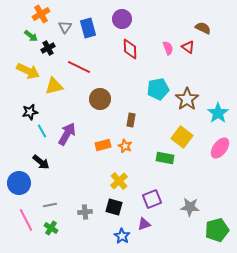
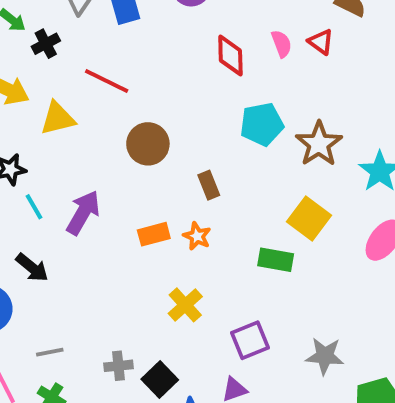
red diamond: (130, 49) -> (230, 55), moved
brown rectangle: (131, 120) -> (209, 185), turned -32
black square: (114, 207) -> (160, 380), moved, turned 30

